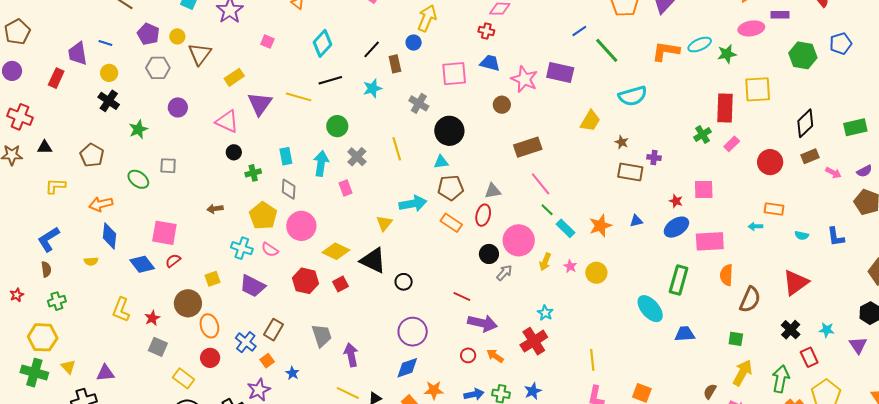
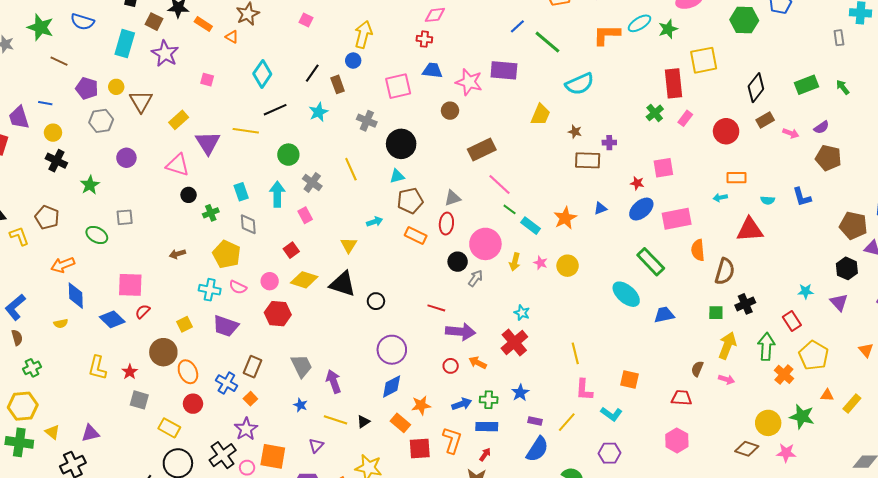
yellow L-shape: (55, 186) -> (19, 236), moved, turned 75
cyan arrow: (413, 204) -> (375, 222), size x0.6
pink circle: (301, 226) -> (270, 281), moved, size x0.6
green rectangle: (679, 280) -> (651, 262), turned -52
red triangle: (796, 283) -> (750, 230), moved, turned 40
red square: (341, 284) -> (291, 250), moved
black cross: (791, 330) -> (745, 304), moved, turned 30
blue star: (292, 373) -> (300, 405), moved

